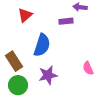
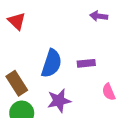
red triangle: (25, 15) -> (17, 21), moved, turned -35
purple rectangle: (66, 21) -> (86, 63), moved

